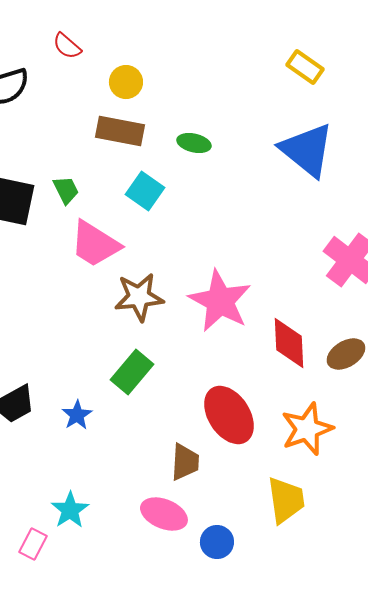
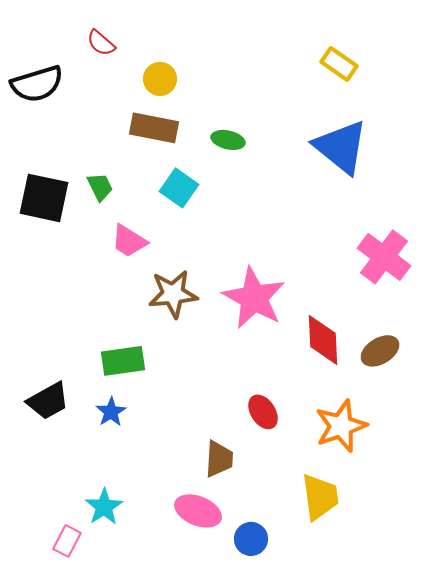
pink trapezoid: (95, 244) -> (129, 241), size x0.7
green rectangle: (132, 372) -> (123, 361), moved, turned 42
red ellipse: (229, 415) -> (263, 412), size x0.6

